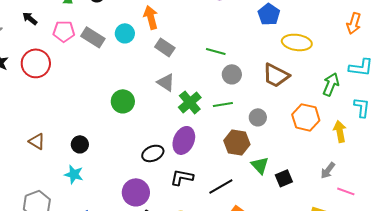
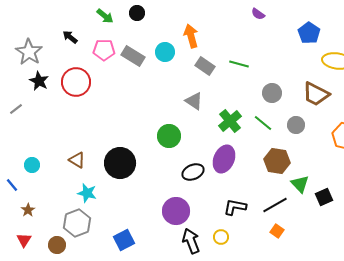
green line: (216, 51) -> (239, 64), moved
gray triangle: (166, 82) -> (194, 101), moved
green circle: (123, 101) -> (169, 136), moved
green line: (223, 104) -> (263, 123), turned 48
gray circle: (258, 117) -> (296, 125), moved
black circle: (80, 144) -> (120, 163), size x1.8
cyan star: (74, 174) -> (87, 193), moved
black L-shape: (182, 177) -> (235, 207), moved
black line: (221, 186) -> (275, 205), moved

